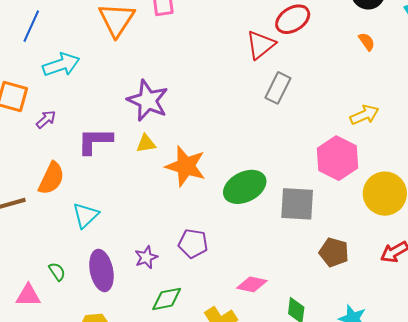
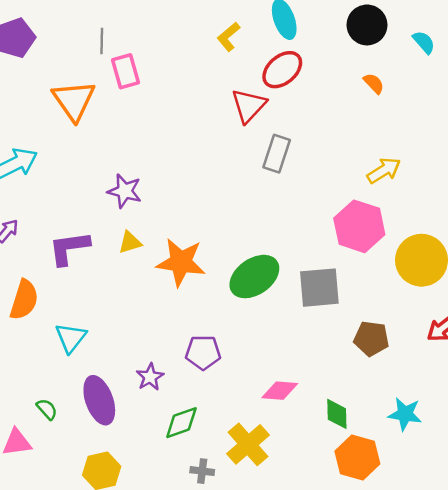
purple star: (148, 101) -> (125, 191), size x0.7

